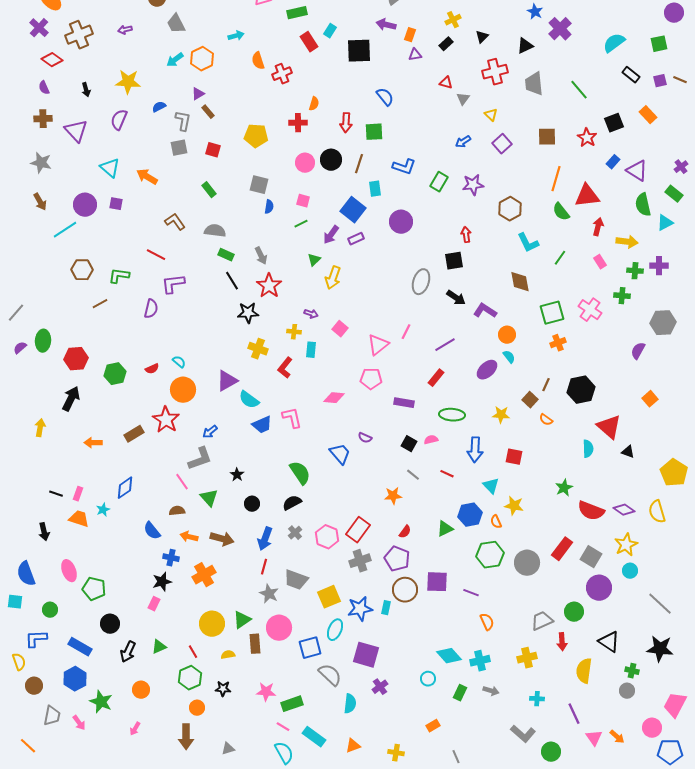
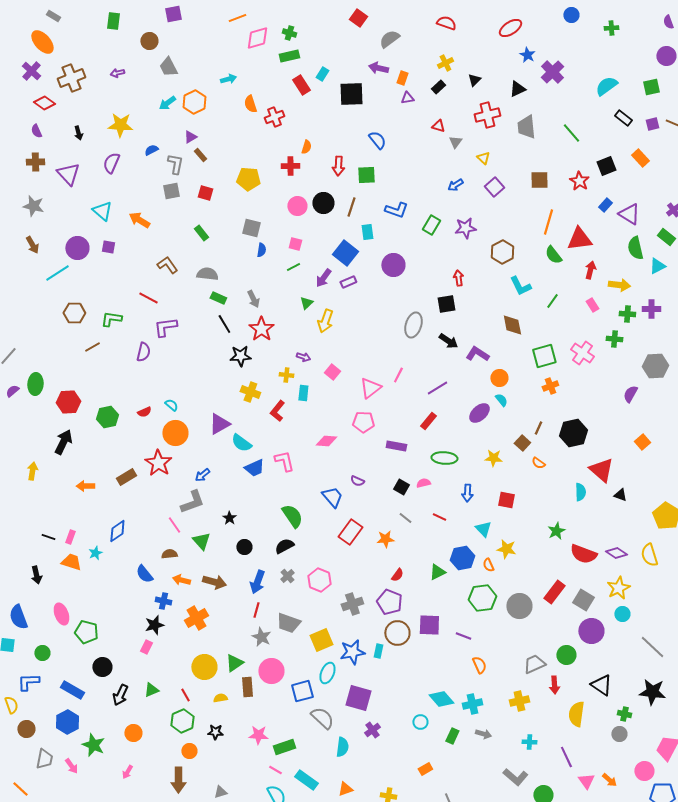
blue arrow: (475, 450) -> (467, 493), size x0.7
red rectangle: (358, 530) -> (350, 532), moved

